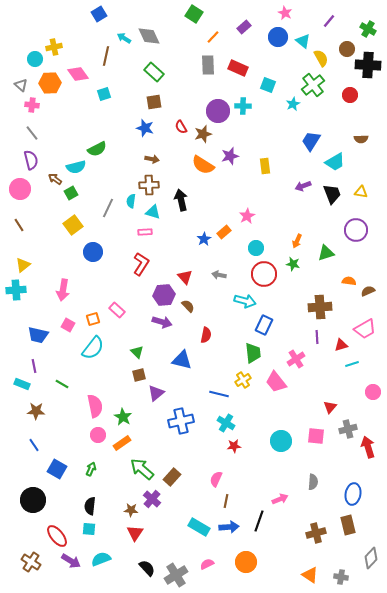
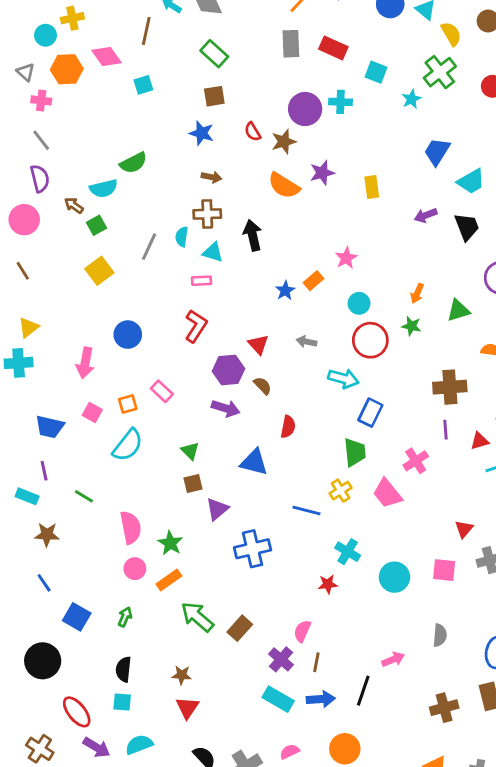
blue circle: (93, 252) -> (128, 335), moved
cyan cross: (226, 423) -> (348, 552), moved
purple cross: (152, 499) -> (281, 659), moved

